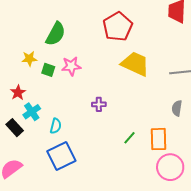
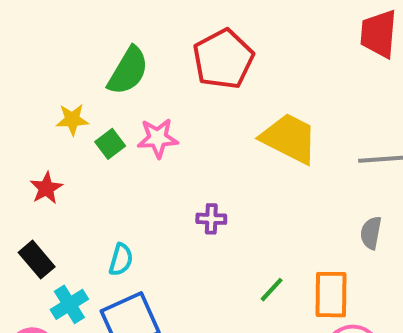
red pentagon: (118, 27) -> (223, 59), moved
green square: (48, 70) -> (110, 144), turned 32
cyan cross: (32, 112) -> (69, 304), moved

